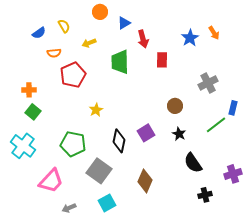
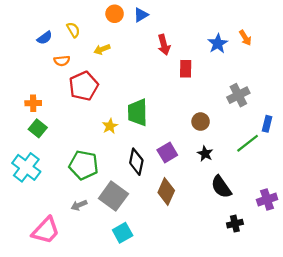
blue triangle: (124, 23) -> (141, 15), moved
green trapezoid: (120, 62) -> (137, 112), moved
pink trapezoid: (51, 181) -> (46, 230), moved
brown diamond: (145, 181) -> (166, 191), moved
gray arrow: (69, 208) -> (79, 205), moved

